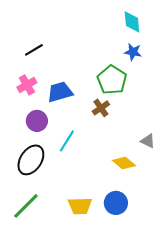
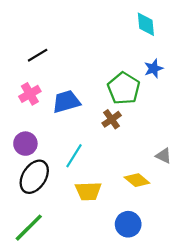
blue star: (133, 52) -> (154, 68), moved, turned -30
purple circle: (37, 121) -> (25, 144), moved
yellow trapezoid: (80, 206) -> (88, 191), moved

